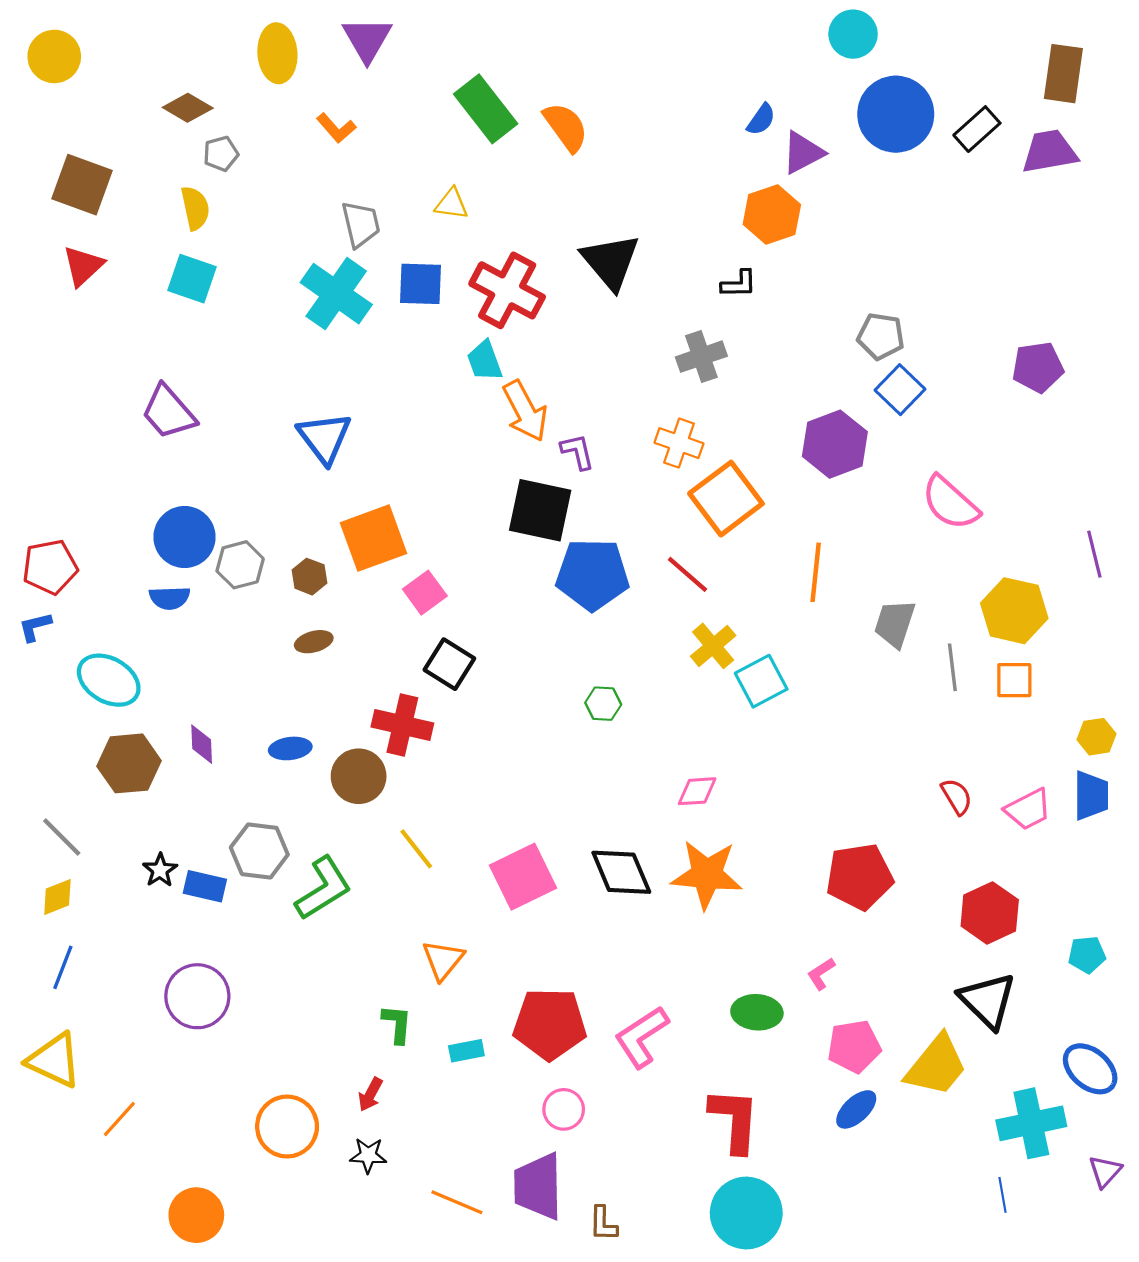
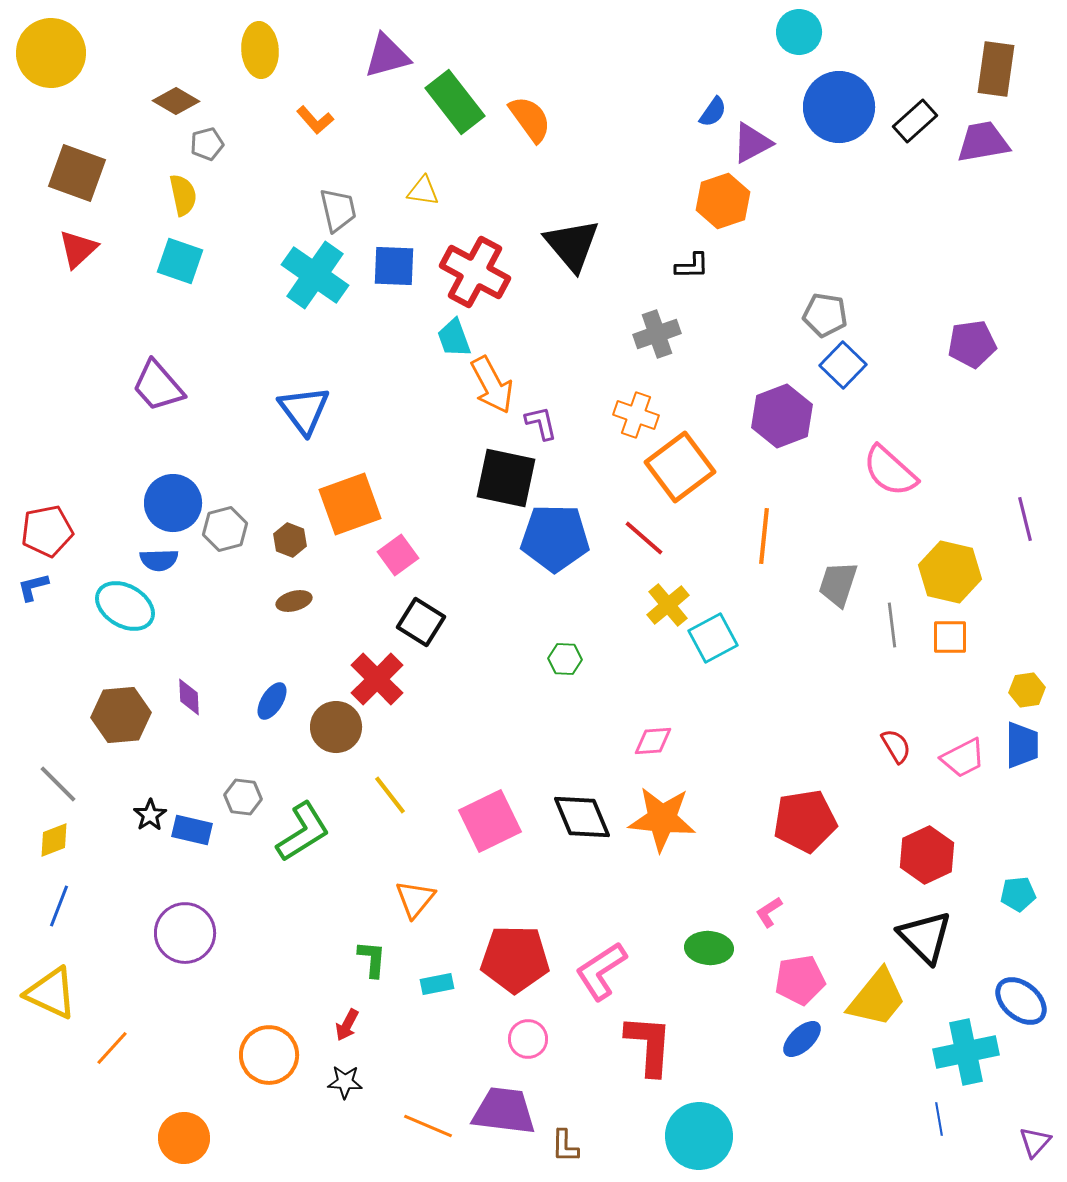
purple triangle: (367, 39) -> (387, 56), moved, turned 45
yellow circle: (54, 56) -> (51, 53), size x1.4
cyan ellipse: (109, 680) -> (125, 606), moved
red cross: (402, 725) -> (377, 679), turned 32
blue ellipse: (290, 748) -> (272, 701), turned -51
gray hexagon: (259, 851) -> (243, 797), size x0.7
red L-shape: (734, 1120) -> (649, 1045), moved
purple triangle: (1105, 1171) -> (1035, 1142), moved
purple trapezoid: (538, 1186) -> (504, 1111), turned 98

